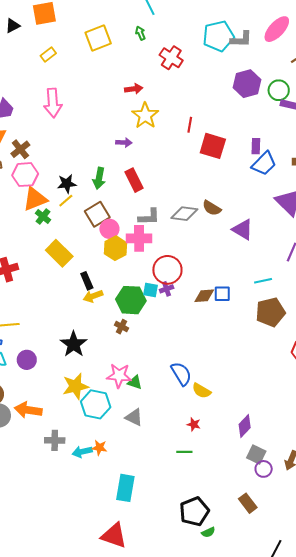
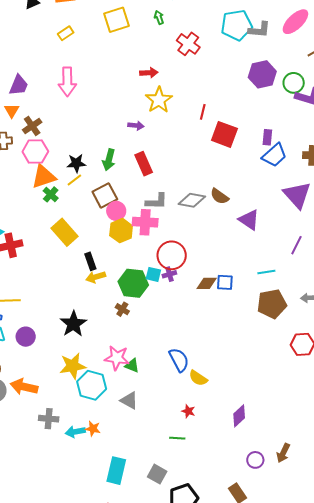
gray square: (256, 455) -> (157, 474), moved

